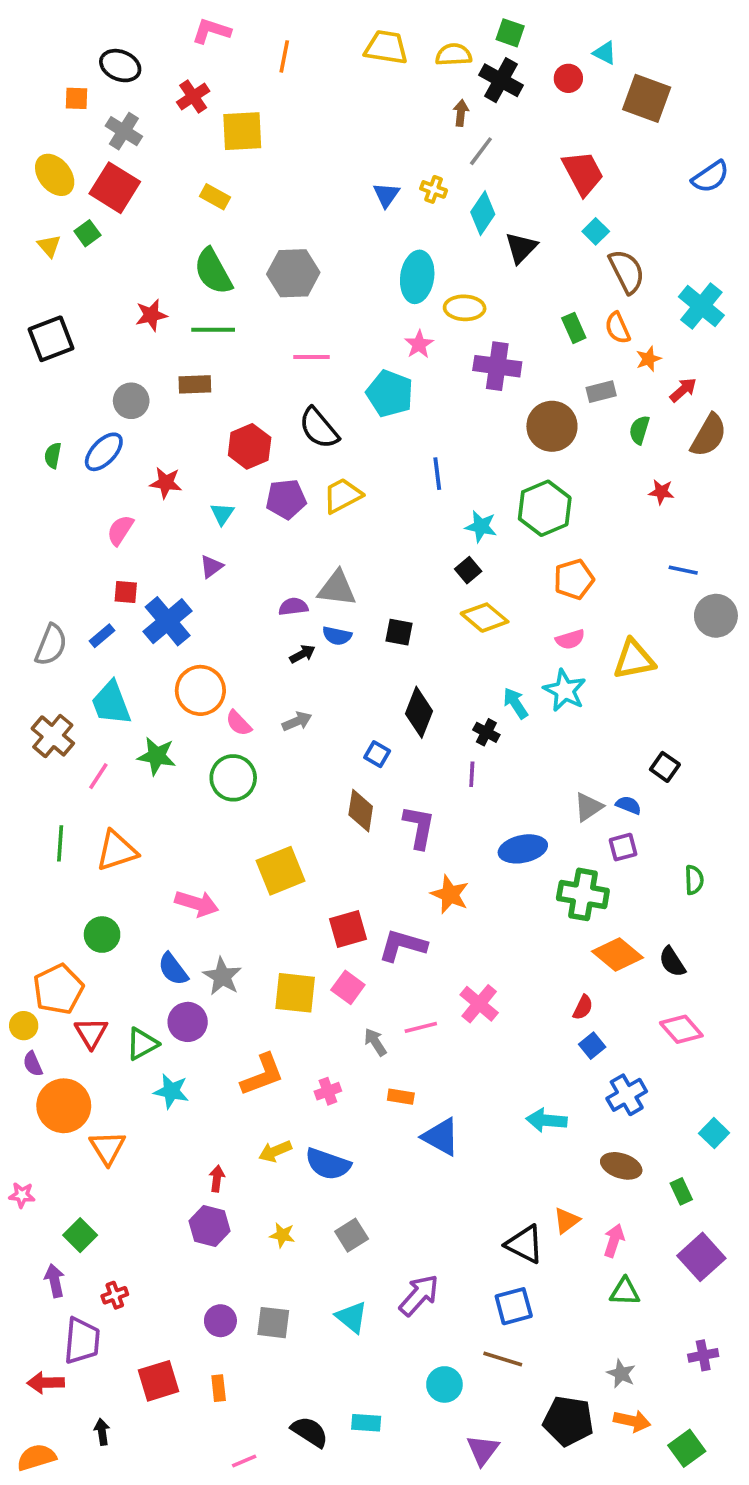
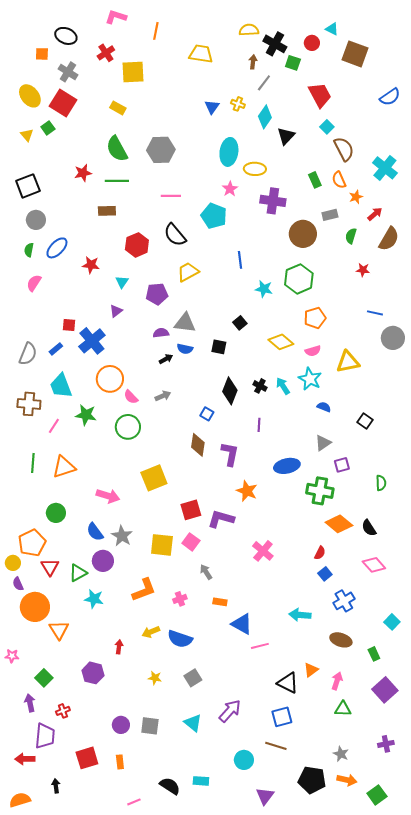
green square: (510, 33) -> (293, 63), moved
yellow trapezoid: (386, 47) -> (201, 54), moved
gray circle: (131, 401) -> (36, 220), moved
purple pentagon: (286, 499) -> (157, 294), moved
pink semicircle: (120, 530) -> (34, 283), moved
black square: (468, 570) -> (240, 323), moved
yellow diamond: (485, 618) -> (281, 342), moved
black cross: (486, 732) -> (260, 386), moved
brown cross: (53, 736) -> (29, 404), turned -35
blue semicircle: (628, 805) -> (324, 407), moved
pink line: (421, 1027) -> (260, 646), moved
purple hexagon: (209, 1226) -> (93, 673), moved

